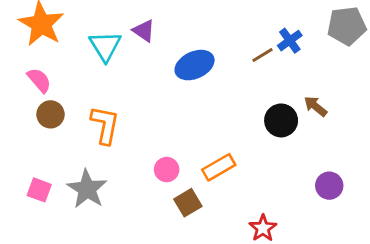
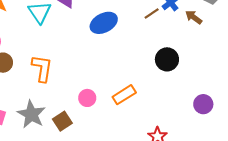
brown arrow: (315, 106) -> (194, 17), moved
brown square: (188, 203) -> (62, 121), moved

